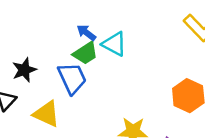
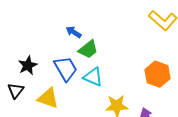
cyan triangle: (114, 44) -> (93, 77), moved
green trapezoid: (85, 53) -> (88, 49), moved

